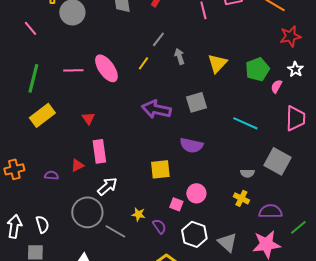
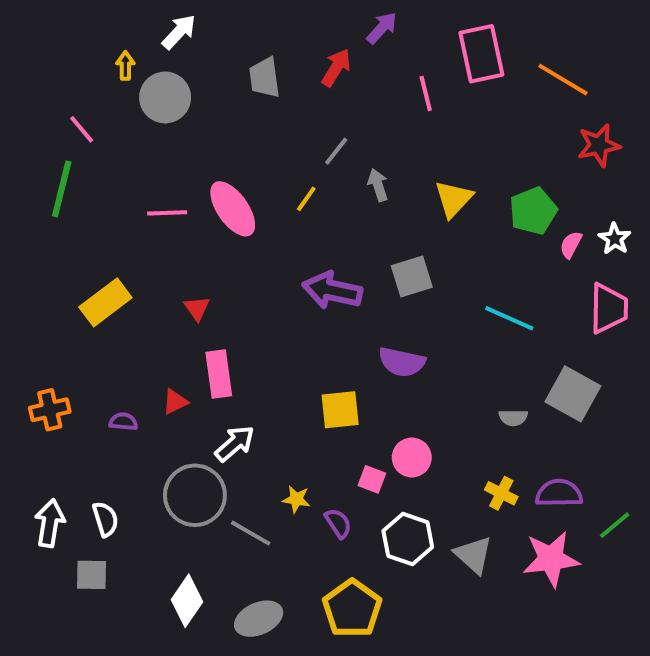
white star: (295, 69) -> (615, 239), moved
green line: (33, 78) -> (62, 189), moved
yellow cross: (241, 198) -> (501, 493), moved

